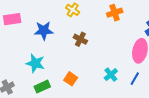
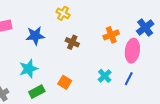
orange cross: (115, 13) -> (111, 35), moved
cyan star: (35, 63) -> (29, 69), turned -30

